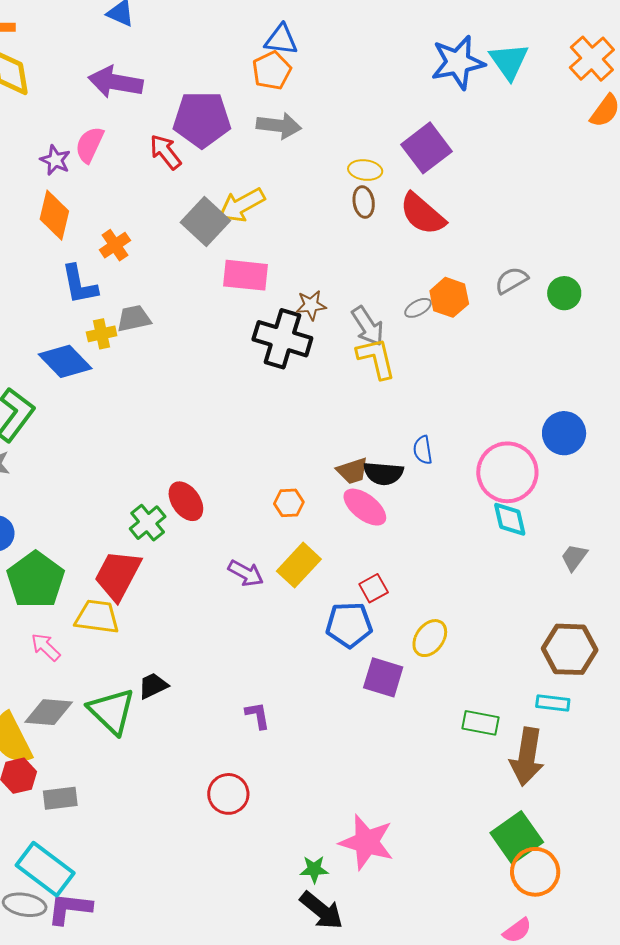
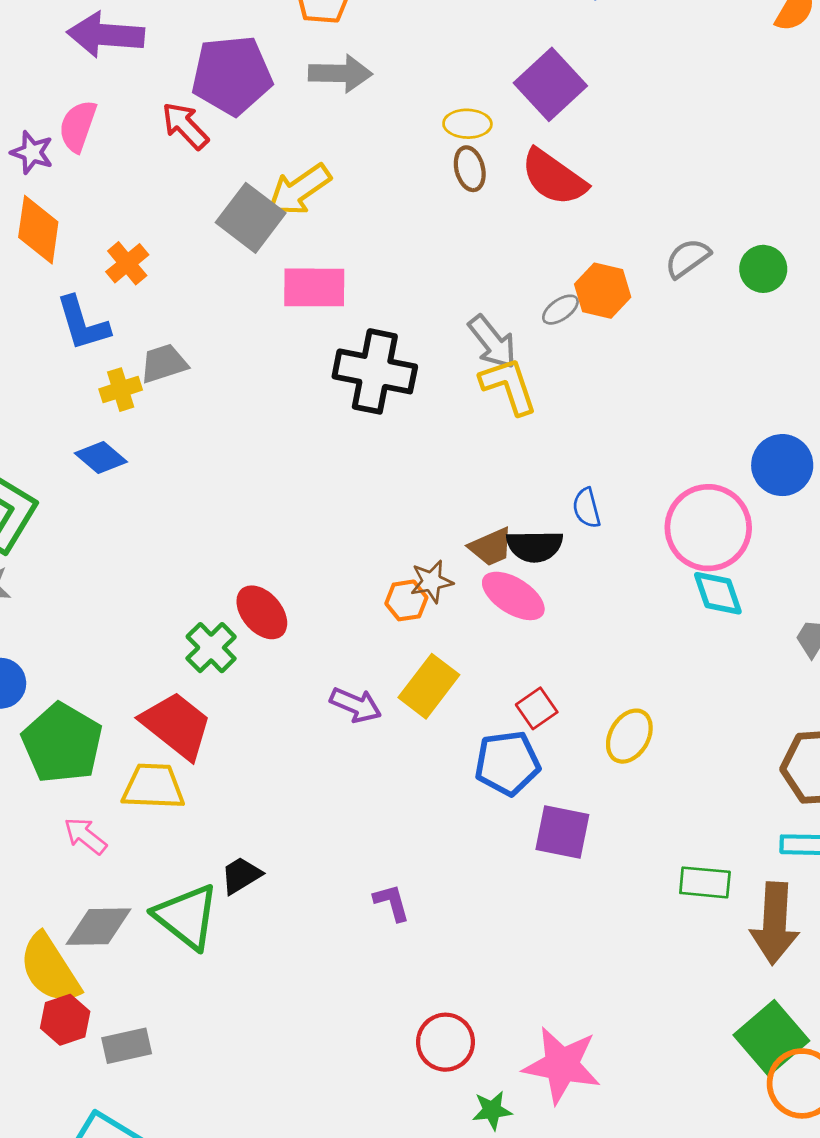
brown star: (311, 305) -> (432, 581), moved
blue diamond: (65, 361) -> (101, 458), moved, size x0.7
red trapezoid: (118, 575) -> (177, 725), turned 106
yellow ellipse: (430, 638) -> (629, 736), moved
red circle: (228, 794) -> (445, 1042), moved

